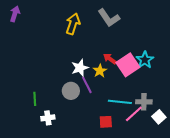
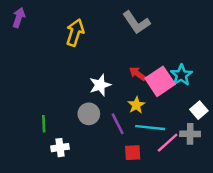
yellow arrow: (73, 24) -> (75, 33), moved
yellow star: (100, 71) -> (136, 105), moved
purple line: (87, 85) -> (118, 124), moved
gray cross: (144, 102) -> (190, 134), moved
white square: (159, 117) -> (199, 110), moved

